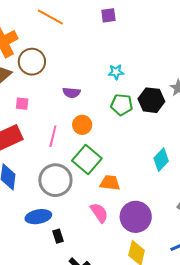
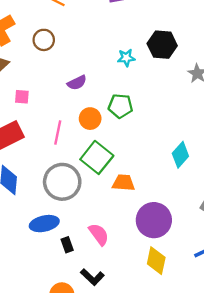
brown circle: (32, 62) -> (44, 40), moved, size x0.7
purple semicircle: (72, 93) -> (77, 83), turned -30
black hexagon: (151, 100) -> (162, 45), moved
green pentagon: (122, 105) -> (120, 106), moved
pink semicircle: (99, 213) -> (99, 234), moved

